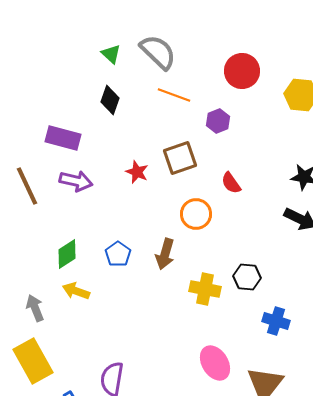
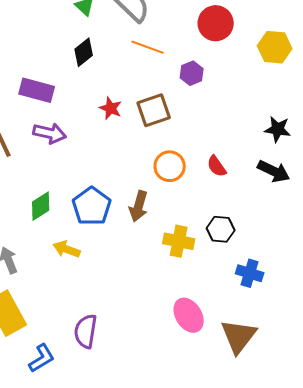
black diamond: (110, 100) -> (84, 52), turned 32
red star: (137, 172) -> (111, 108), moved
red semicircle: (231, 183) -> (217, 166), moved
blue pentagon: (118, 254) -> (92, 206), size x1.5
yellow arrow: (76, 291) -> (67, 249), moved

